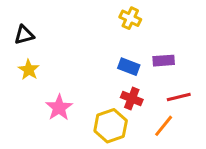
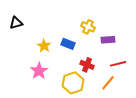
yellow cross: (130, 18) -> (88, 27), moved
blue rectangle: (129, 67) -> (68, 44), moved
yellow star: (29, 70) -> (44, 46), moved

